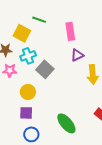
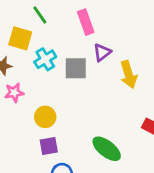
green line: (39, 20) -> (40, 15), turned 48
cyan cross: (28, 56) -> (45, 59), moved
gray square: (45, 69) -> (76, 68), moved, turned -30

